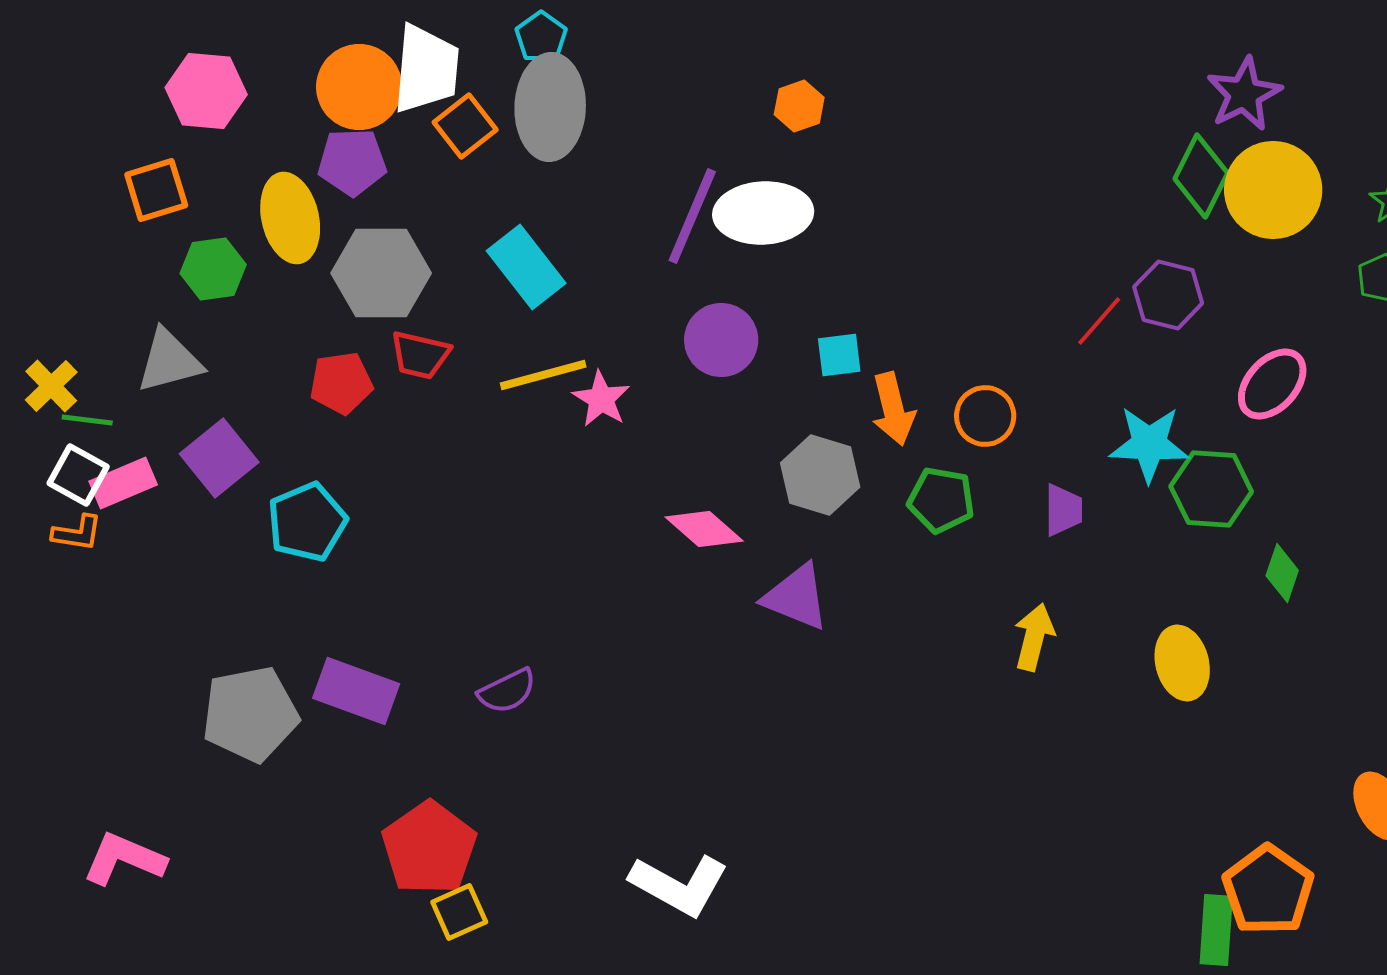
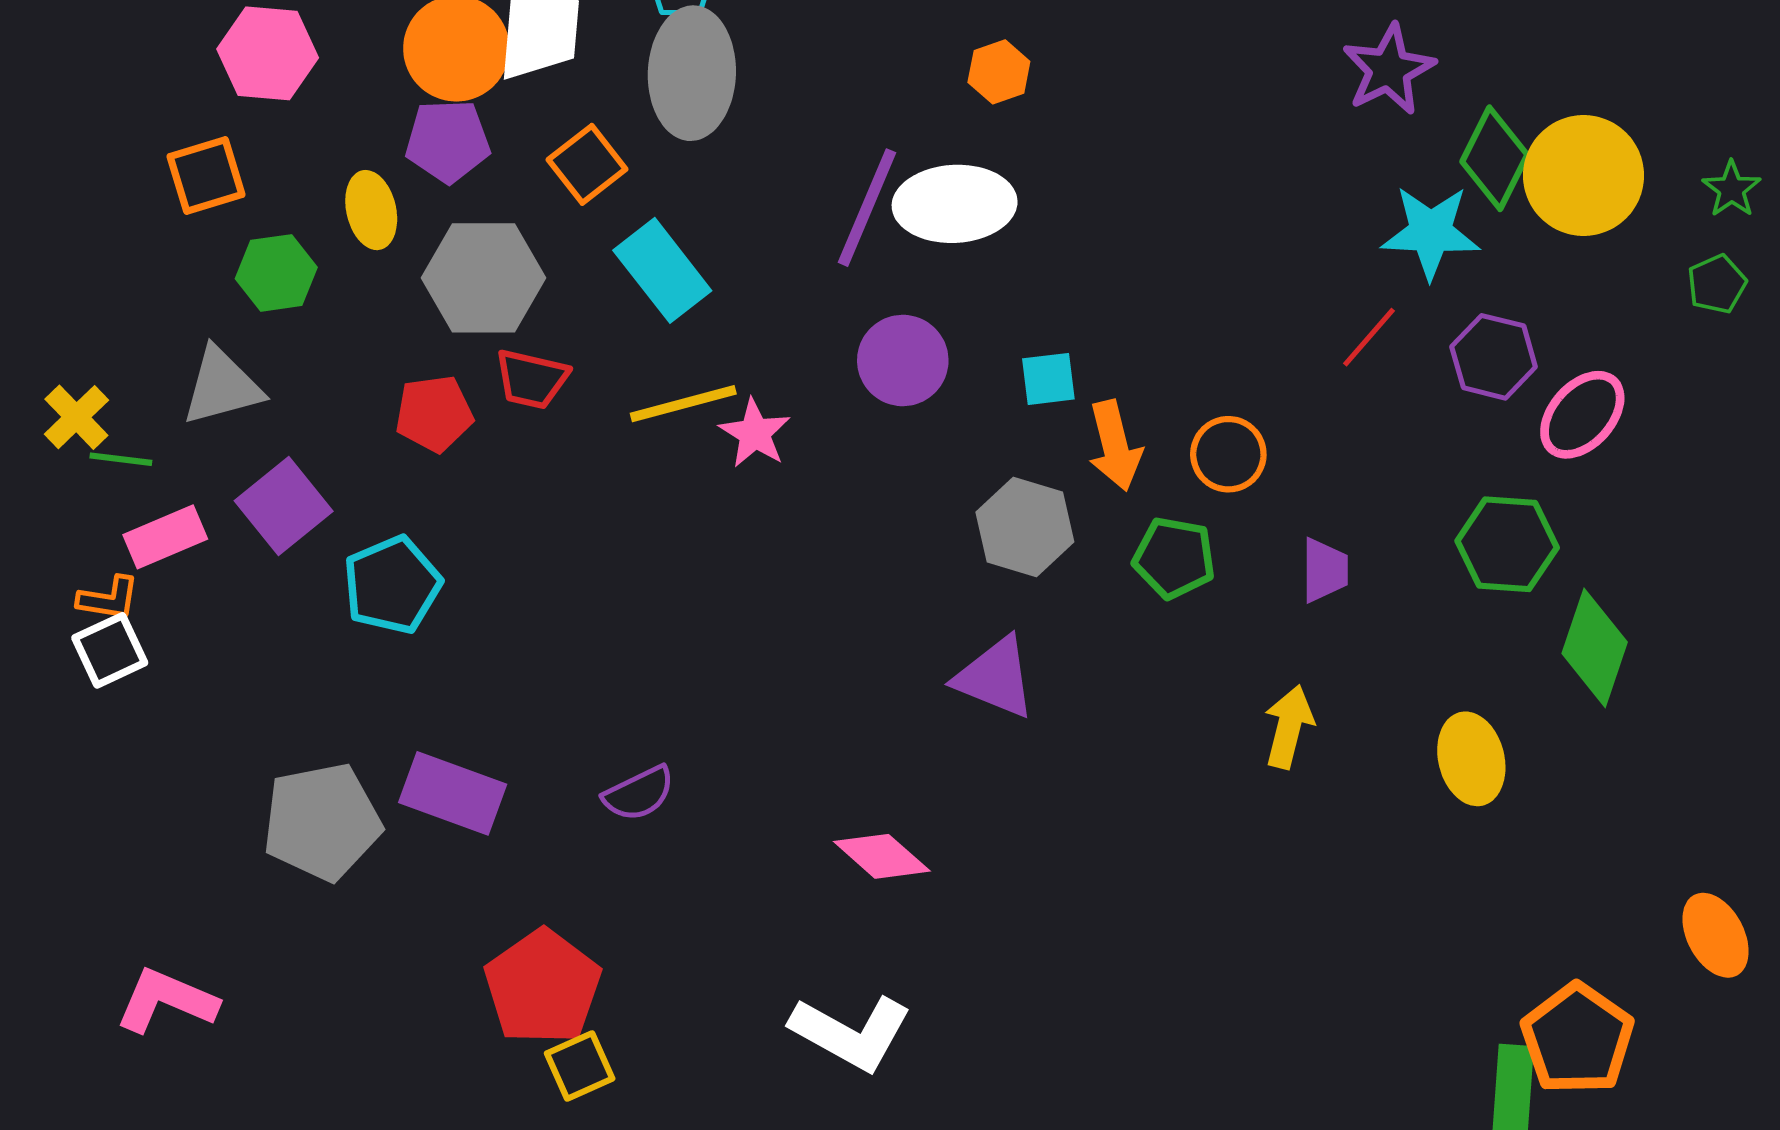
purple star: (1244, 94) -> (1389, 69), moved
orange square: (465, 126) -> (587, 164), moved
yellow ellipse: (290, 218) -> (371, 210), size x0.7
purple hexagon: (1168, 295) -> (1494, 357), moved
cyan star: (1149, 444) -> (1431, 232), moved
white square: (78, 475) -> (110, 650), moved, turned 36
pink diamond: (704, 529) -> (882, 856), moved
green diamond: (1282, 573) -> (1595, 648), size x1.6

